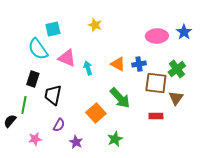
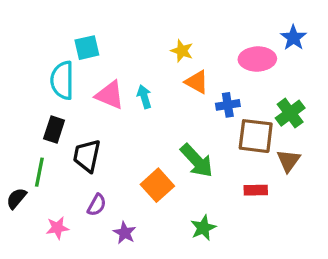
yellow star: (95, 25) -> (182, 51), moved
blue star: (184, 32) -> (293, 38), moved
cyan semicircle: (38, 49) -> (62, 80), turned 35
orange triangle: (118, 64) -> (197, 82), moved
cyan arrow: (88, 68) -> (144, 97), moved
green star: (115, 139) -> (203, 228), moved

